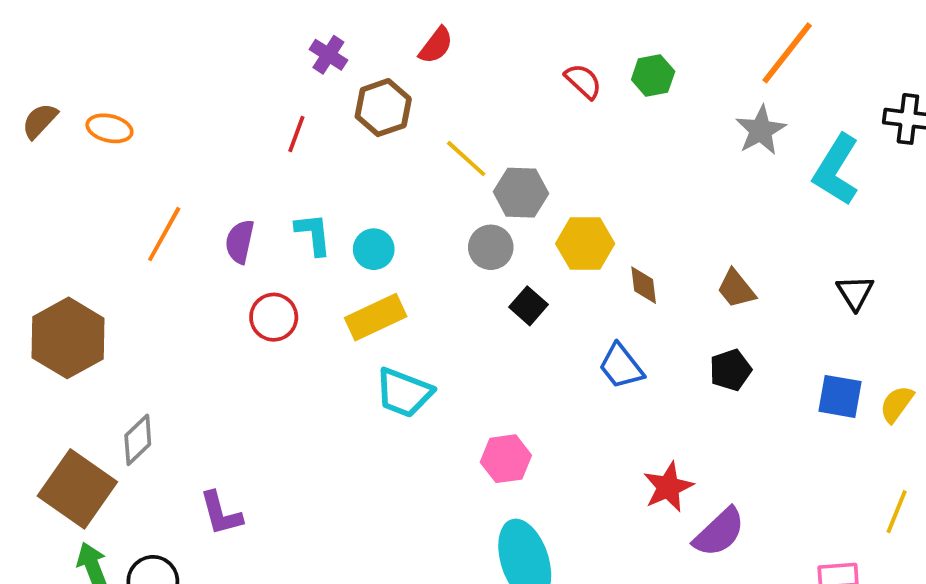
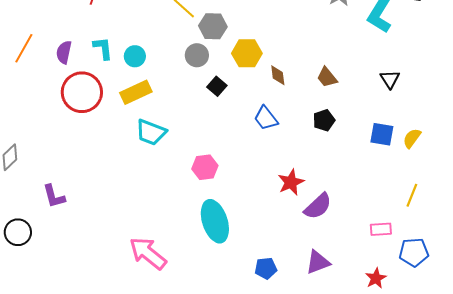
red circle: (274, 317) -> (82, 92), size x1.6

